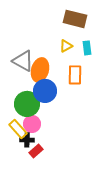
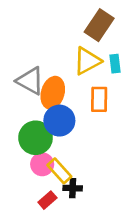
brown rectangle: (75, 19) -> (99, 25), turned -70
yellow triangle: (66, 46) -> (87, 61), size x1.6
yellow rectangle: (18, 129) -> (59, 171), moved
black cross: (27, 140) -> (73, 188), moved

